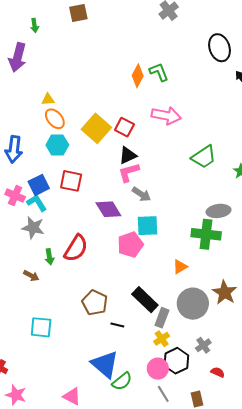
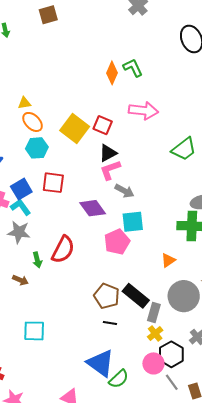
brown pentagon: (95, 303) -> (107, 296), moved
gray line: (163, 394) -> (172, 382), moved

